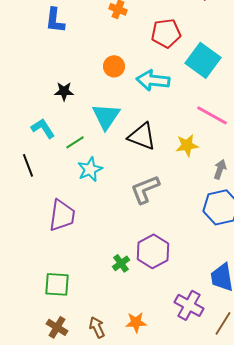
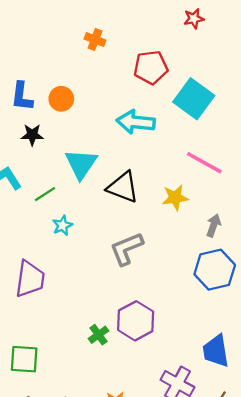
blue L-shape: (55, 20) -> (22, 96), moved
orange circle: (114, 66) -> (61, 99), moved
cyan star: (90, 169) -> (62, 225), size x0.7

